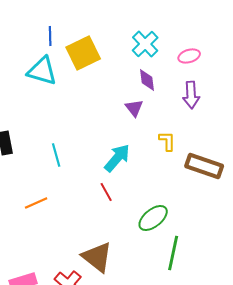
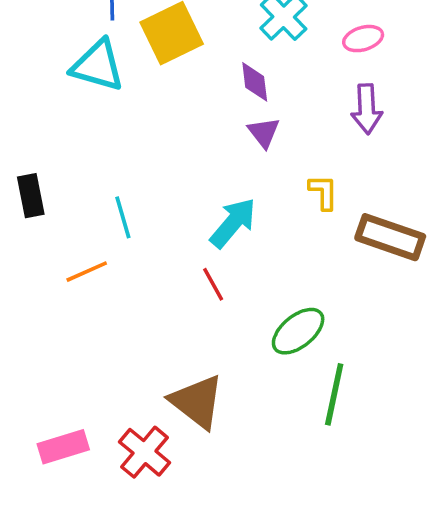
purple diamond: (147, 80) -> (255, 82), moved
orange line: (36, 203) -> (87, 272), moved

